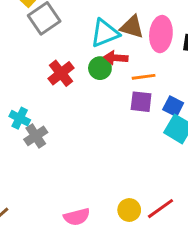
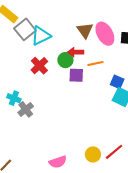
brown triangle: (132, 27) -> (85, 30), turned 42
cyan triangle: (105, 33) -> (41, 36), moved
pink ellipse: (161, 34) -> (105, 34), turned -30
purple square: (141, 102) -> (76, 75), moved

